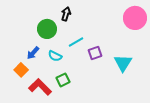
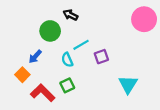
black arrow: (66, 14) -> (70, 15), turned -80
cyan semicircle: (55, 56) -> (67, 60), moved, turned 40
cyan triangle: (123, 63) -> (128, 84), moved

